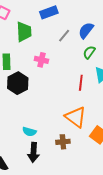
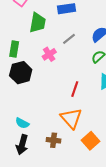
gray line: (64, 36) -> (69, 39), moved
pink cross: (41, 60) -> (49, 54), turned 32
red line: (81, 83) -> (75, 89), moved

